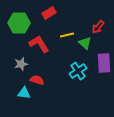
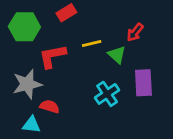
red L-shape: (39, 44) -> (52, 56), turned -70
gray star: (21, 64) -> (27, 84), size x1.5

